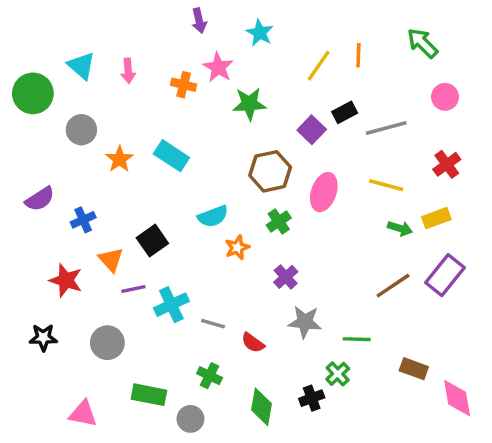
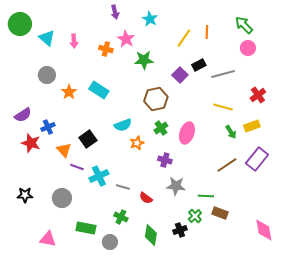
green circle: (33, 93) -> (20, 24), moved
pink circle: (445, 97) -> (248, 48), moved
pink ellipse: (324, 192) -> (187, 133), moved
green arrow: (400, 228) -> (231, 132), turned 40
purple cross: (286, 277) -> (165, 160), turned -32
red star: (66, 280) -> (31, 143), moved
purple line: (133, 289) -> (77, 167), turned 32
brown rectangle: (414, 369) -> (220, 213), moved

